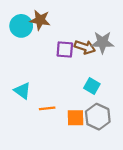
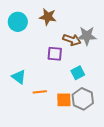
brown star: (40, 20) -> (48, 17), moved
purple square: (65, 49) -> (55, 54), moved
cyan square: (92, 86) -> (78, 73), turned 32

